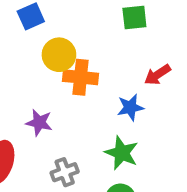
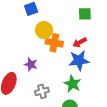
red arrow: (157, 75) -> (80, 42), moved
blue star: (130, 107) -> (79, 61), size x1.5

